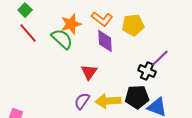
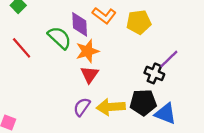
orange star: (71, 24) -> (87, 51), moved
red line: (28, 33) -> (22, 48), moved
purple diamond: (105, 41) -> (80, 24), moved

